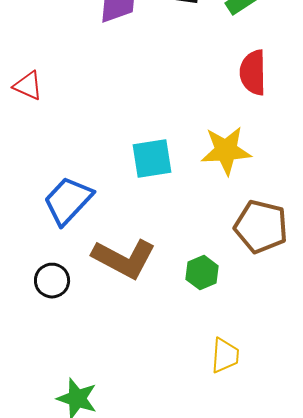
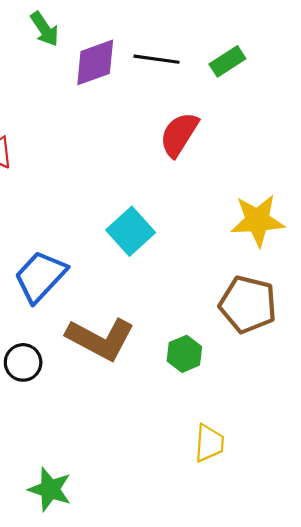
red semicircle: (253, 73) -> (179, 134), moved, turned 33
yellow star: (226, 151) -> (258, 220), moved
cyan square: (152, 159) -> (131, 231), turned -33

